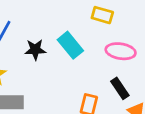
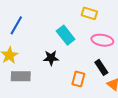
black star: (35, 50) -> (51, 58), moved

